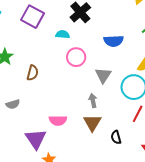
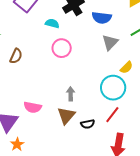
blue semicircle: (114, 41) -> (102, 18), moved
gray triangle: (103, 75) -> (110, 42), moved
black semicircle: (116, 137) -> (88, 124), moved, turned -96

